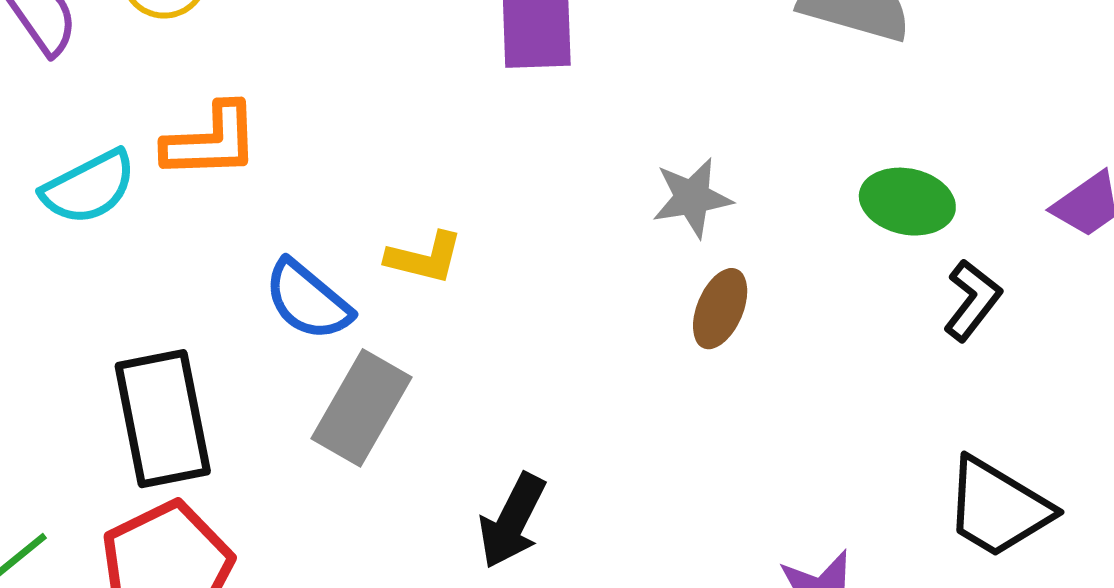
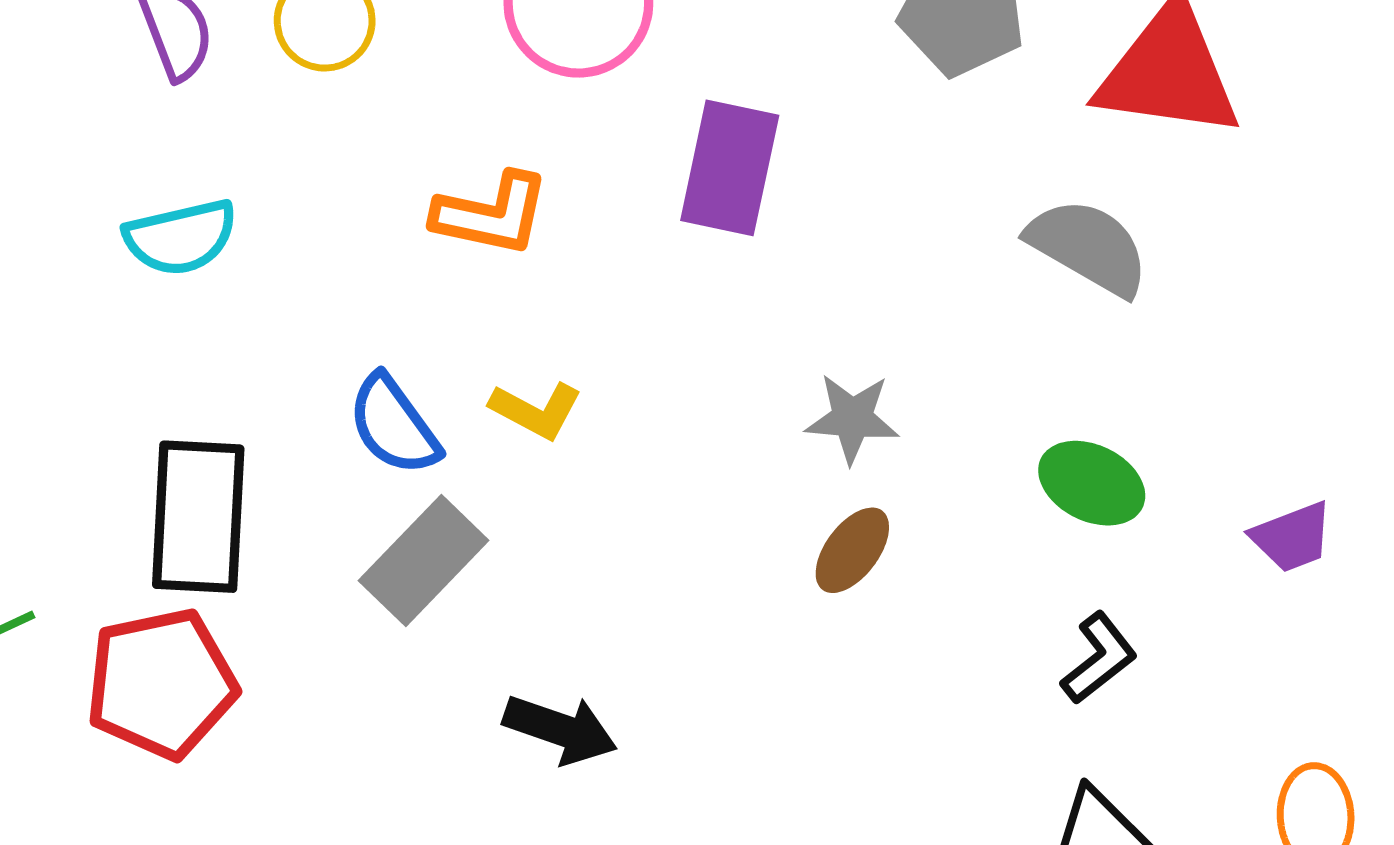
orange L-shape: (211, 141) -> (491, 214), moved
black L-shape: (972, 300) -> (1099, 658), moved
black arrow: (512, 521) -> (560, 729), turned -112

